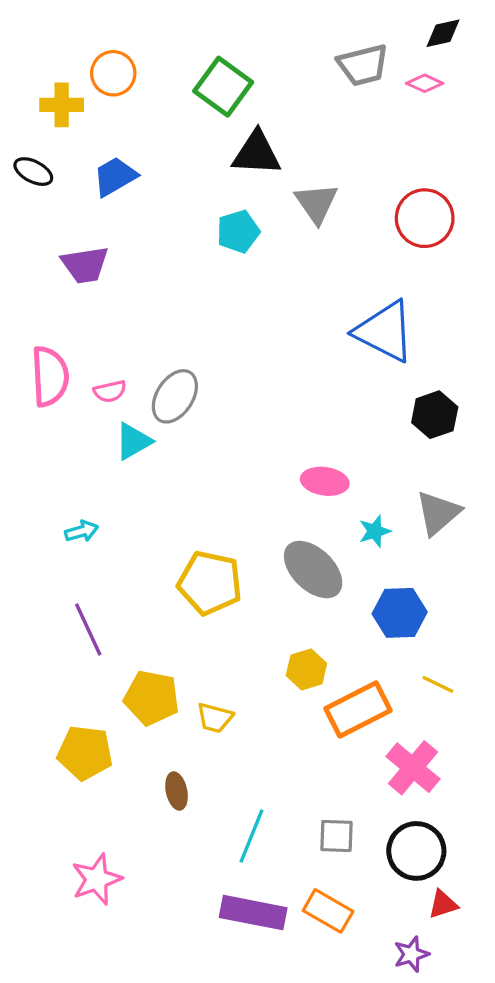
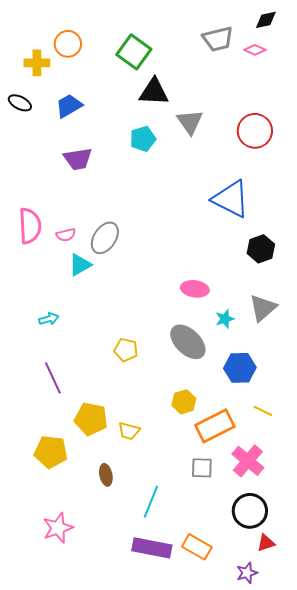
purple trapezoid: (85, 265) -> (78, 159), moved
yellow pentagon: (210, 583) -> (126, 350), size x0.6
gray square: (336, 836) -> (202, 468), moved

